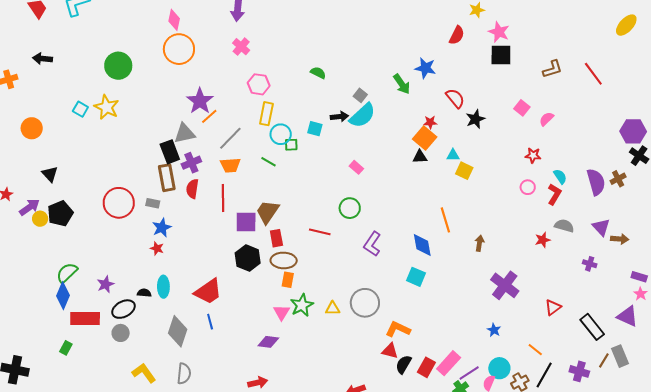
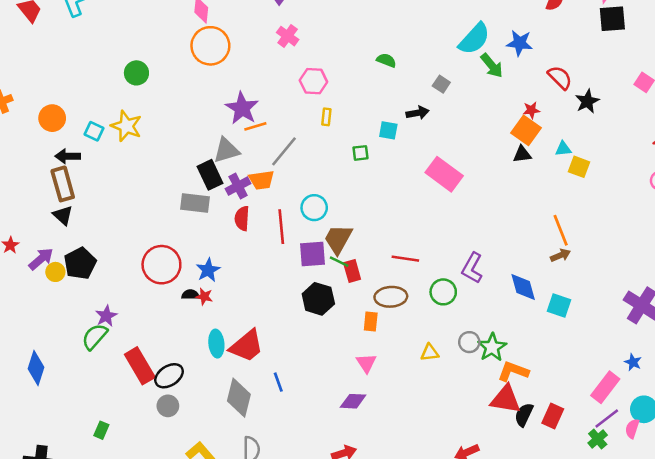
black arrow: (42, 59) -> (68, 156), moved
green circle: (118, 66) -> (136, 73), size x0.7
yellow rectangle: (266, 114) -> (326, 117), size x0.6
orange line: (209, 116) -> (255, 126), turned 30
cyan semicircle: (362, 116) -> (474, 39), moved
orange circle: (32, 128) -> (52, 118), moved
cyan circle: (281, 134) -> (314, 208), moved
green line: (269, 162) -> (339, 262), moved
orange trapezoid: (230, 165) -> (262, 180), moved
pink rectangle: (356, 167) -> (444, 174), size x2.0
brown rectangle: (167, 178) -> (63, 184), moved
red circle: (119, 203) -> (161, 265), moved
gray rectangle: (153, 203) -> (195, 203), moved, size x1.6
green circle: (350, 208) -> (443, 292), moved
brown arrow: (479, 243) -> (561, 255), moved, turned 63
blue diamond: (422, 245) -> (523, 287), moved
brown ellipse: (284, 260) -> (391, 297), moved
cyan square: (416, 277) -> (559, 305), moved
purple star: (105, 284) -> (106, 316), moved
red trapezoid: (208, 291) -> (247, 346), moved
black semicircle: (144, 293) -> (190, 295), moved
blue diamond: (63, 296) -> (36, 368), moved
gray circle: (365, 303) -> (469, 342), size x0.6
green star: (302, 305) -> (492, 347), moved
red rectangle: (85, 319) -> (140, 366), moved, turned 64
red triangle: (390, 351) -> (506, 399), size x1.5
pink rectangle: (449, 363) -> (605, 387), moved

